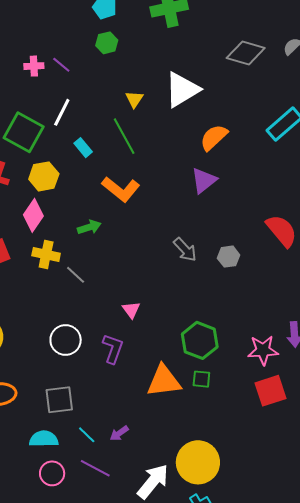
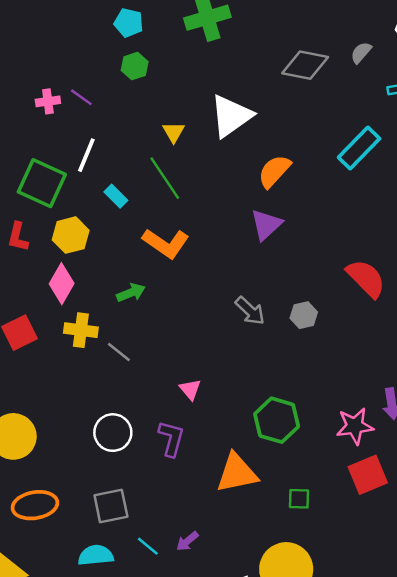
green square: (201, 379) -> (299, 499), moved

